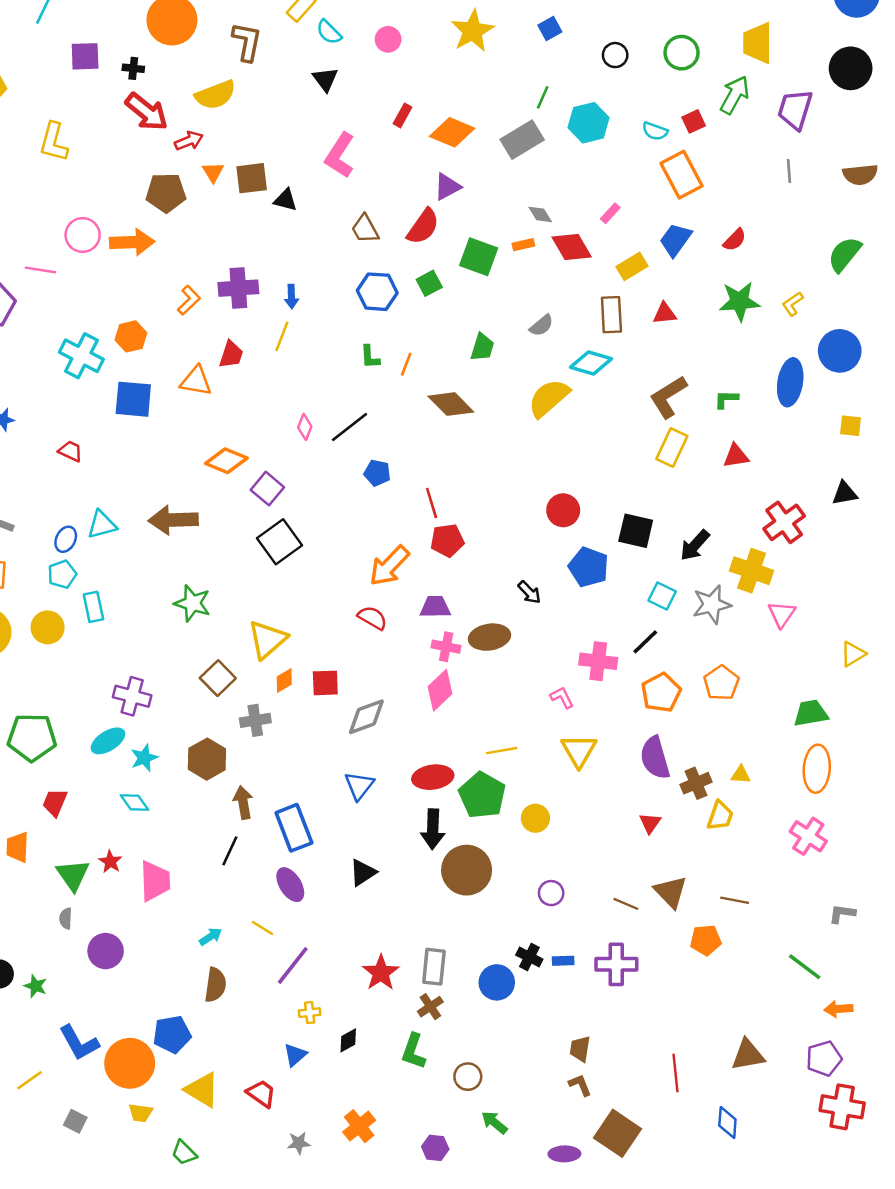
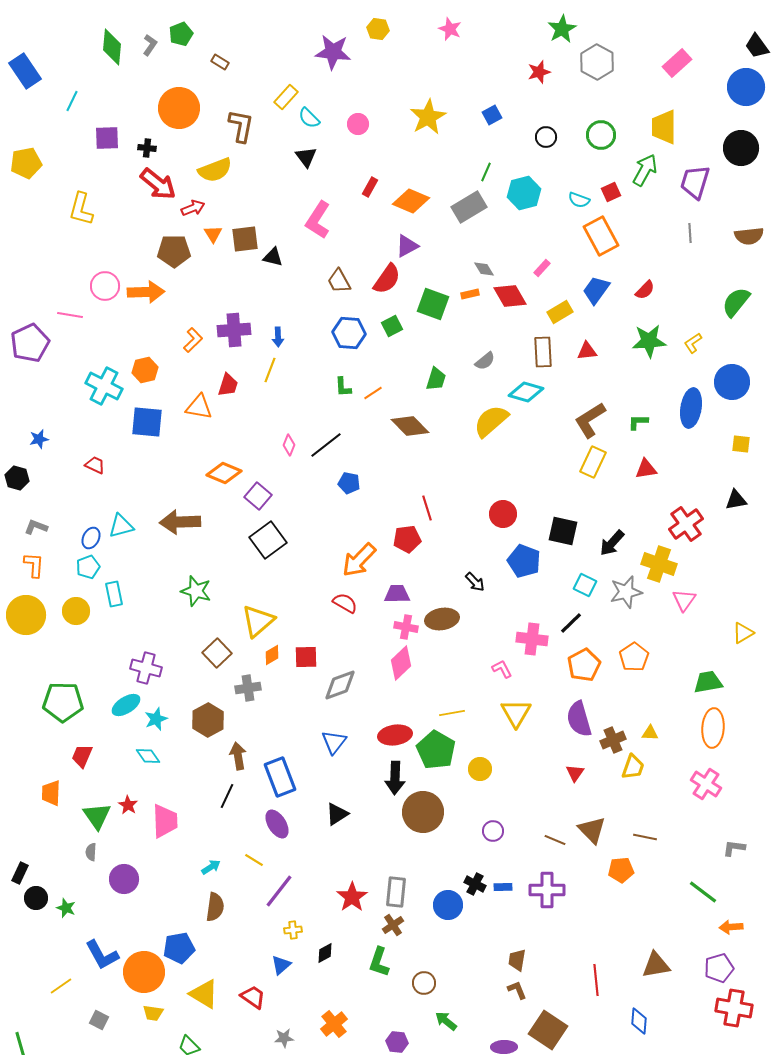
orange line: (406, 364) -> (373, 393), turned 36
red line: (432, 503) -> (427, 508), moved

